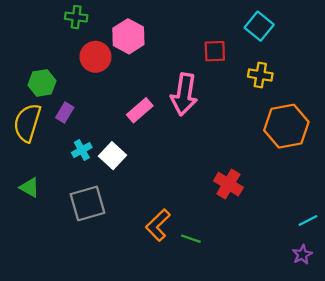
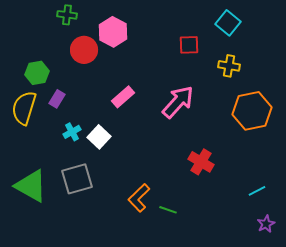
pink arrow: (184, 94) -> (178, 102), moved, turned -147
green triangle: (30, 188) -> (31, 186), moved, size x1.8
cyan line: (308, 220) -> (257, 191), moved

